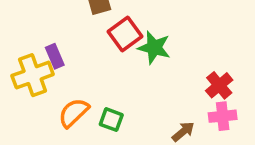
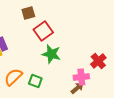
green star: (154, 48) -> (51, 54), moved
pink cross: (223, 116) -> (81, 77), moved

